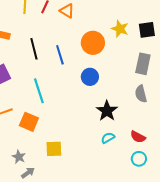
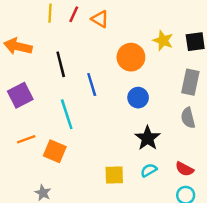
blue line: (60, 55) -> (92, 85), moved
blue circle: (90, 77) -> (138, 98), moved
yellow square: (54, 149) -> (114, 175), moved

